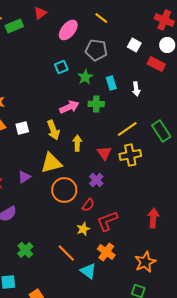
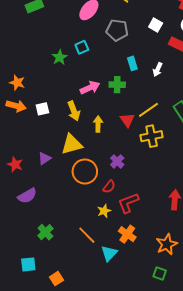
green star: (85, 77) -> (60, 57), moved
white arrow: (136, 89) -> (158, 69), turned 32
red triangle: (104, 153) -> (127, 120), moved
cyan triangle: (88, 271) -> (109, 253), turned 36

